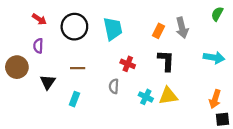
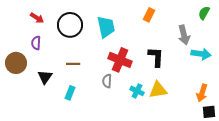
gray arrow: (182, 28) -> (184, 35), moved
orange rectangle: (159, 31) -> (149, 15), moved
red cross: (128, 64) -> (120, 60), size x1.6

